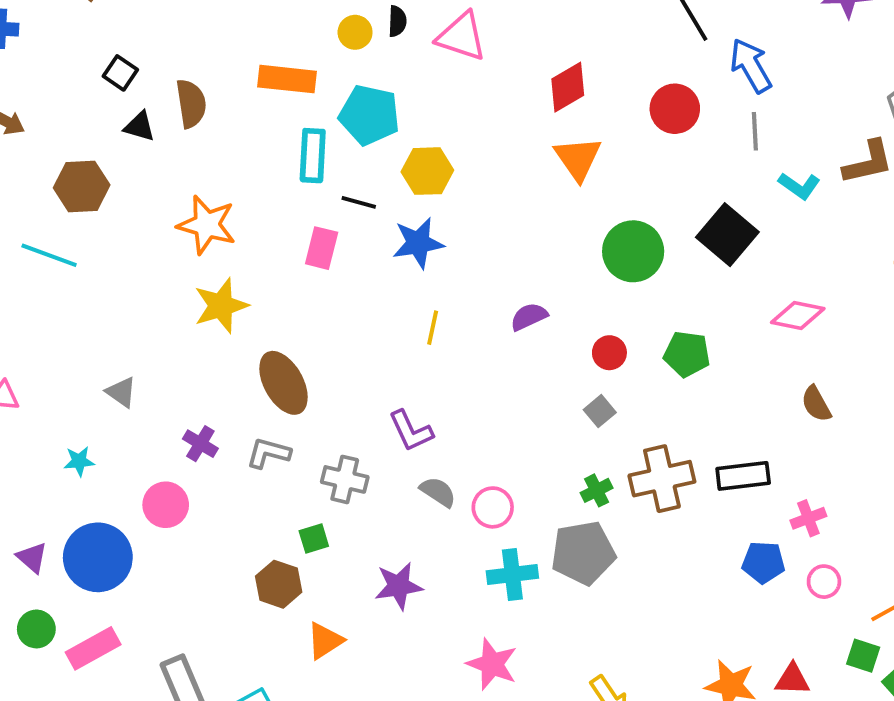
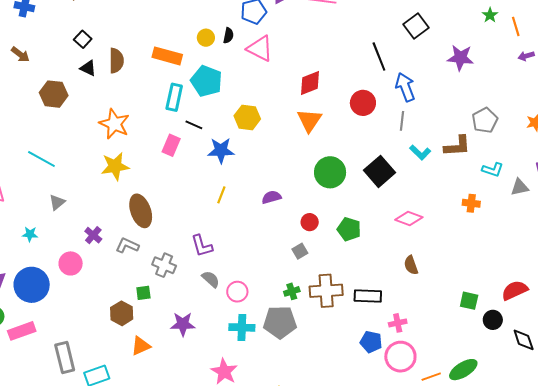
yellow hexagon: (427, 171) -> (247, 117), moved
cyan line: (49, 255) -> (41, 159), moved
gray triangle: (121, 392) -> (57, 202), turned 36
pink circle: (824, 582) -> (400, 357), size x1.8

